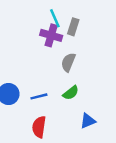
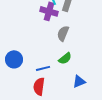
blue line: (39, 96) -> (43, 68), moved

